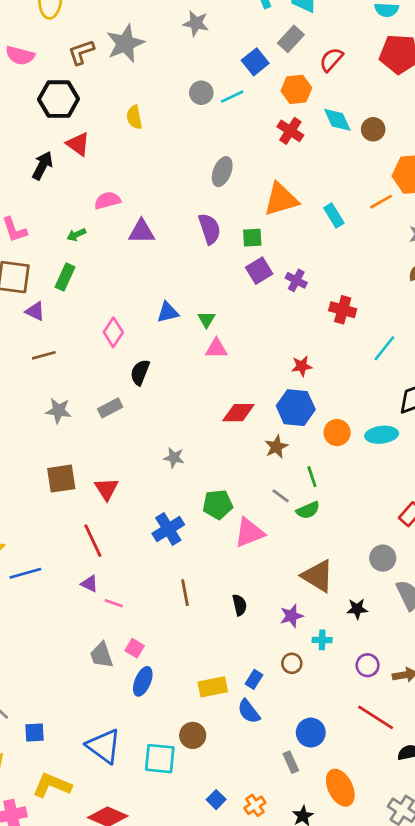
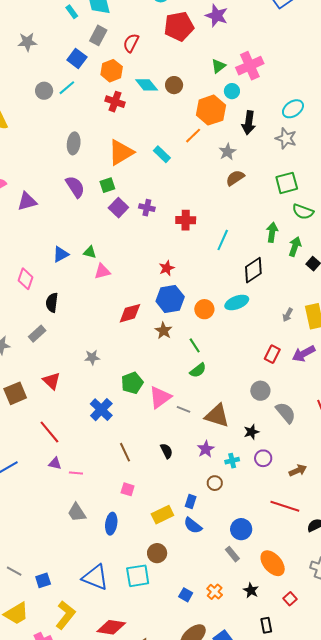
green triangle: (206, 319) -> (90, 252), turned -32
red triangle: (106, 489) -> (52, 381), moved
gray line: (281, 496) -> (183, 409), moved
pink square: (135, 648) -> (128, 489), moved
purple circle: (368, 665) -> (263, 458), moved
yellow L-shape: (52, 785) -> (65, 615), turned 120

